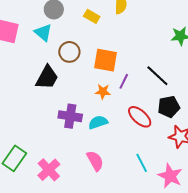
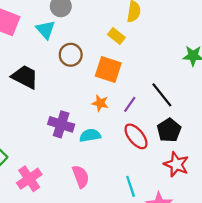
yellow rectangle: (92, 16) -> (116, 36), moved
black trapezoid: (47, 77) -> (25, 77), moved, turned -100
purple line: (124, 81) -> (130, 104), moved
black pentagon: (169, 107) -> (169, 130), turned -30

